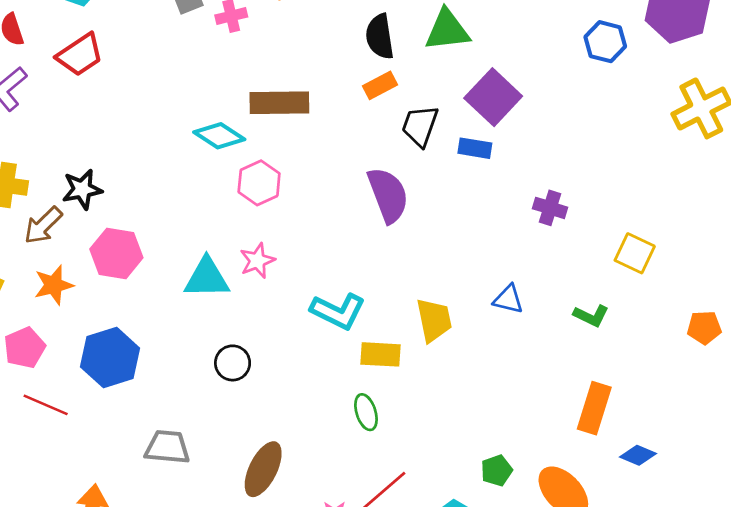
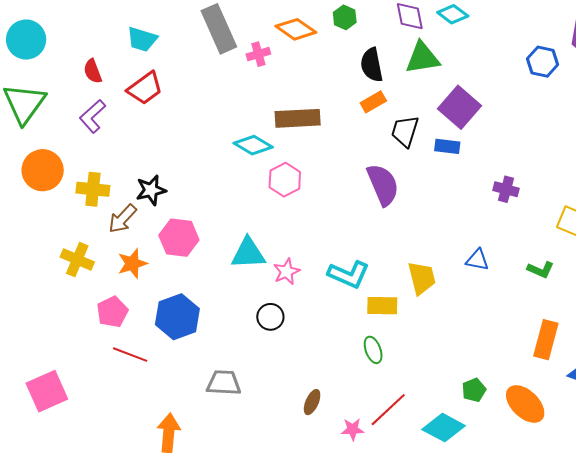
pink star: (257, 261) -> (287, 272), moved
brown ellipse: (263, 469) -> (312, 402), moved, size x0.6

